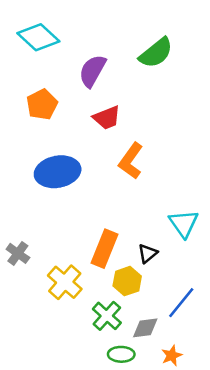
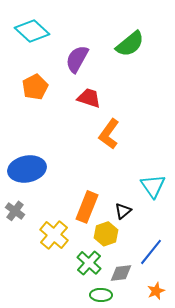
red trapezoid: (107, 118) -> (89, 98), turned -140
blue ellipse: (58, 172) -> (27, 169), moved
orange star: (172, 356) -> (156, 291), moved

